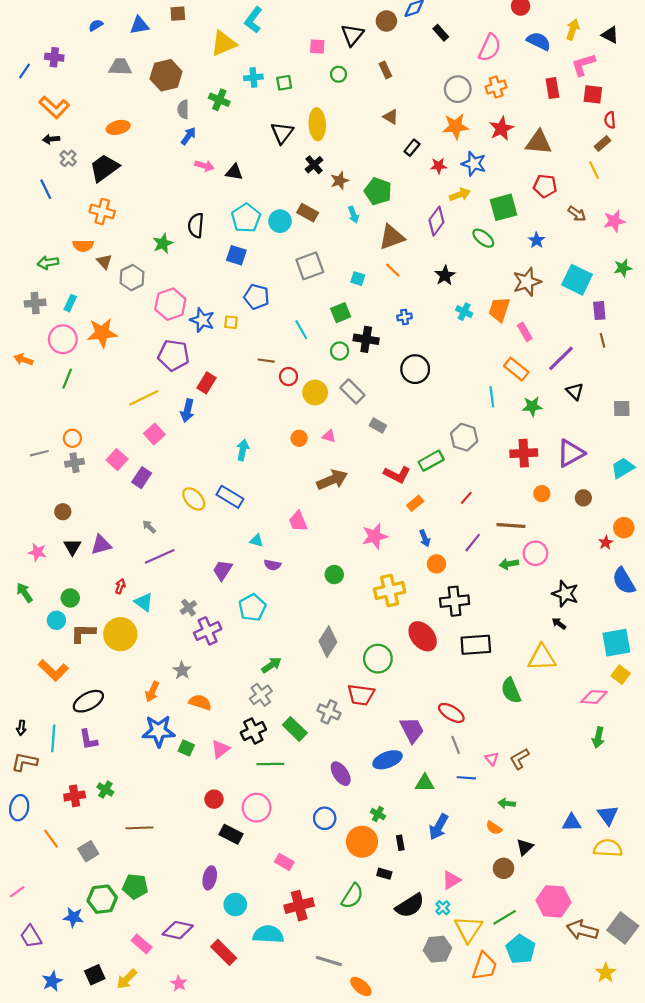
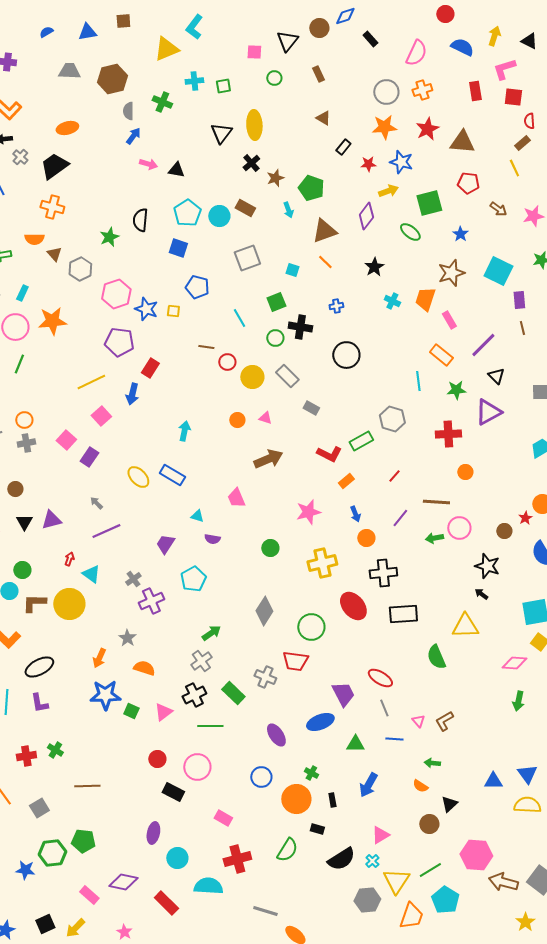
purple triangle: (571, 453) -> (488, 412), moved
brown circle: (583, 498) -> (504, 531), moved

